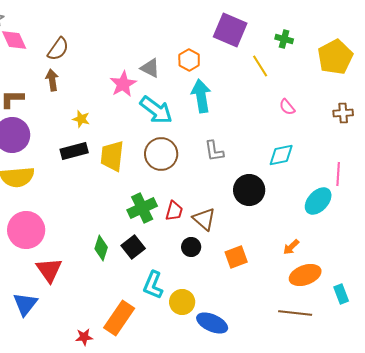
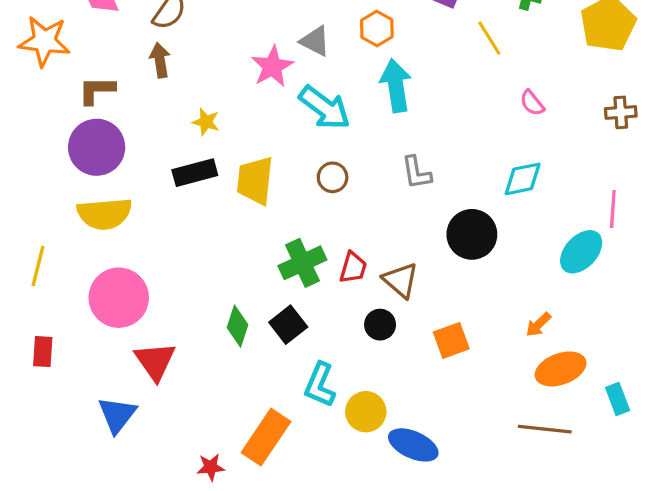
brown circle: (161, 154) -> (333, 177), size x0.6

